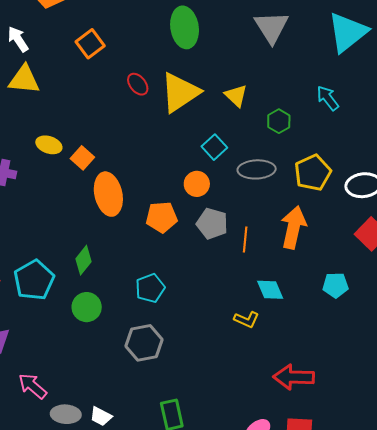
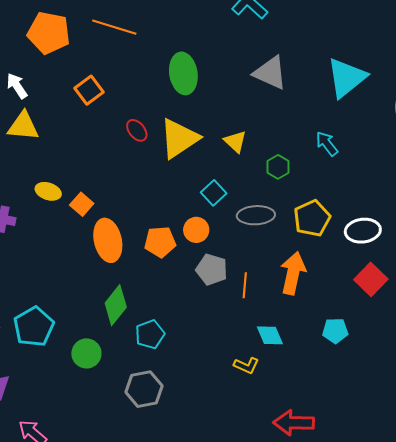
gray triangle: (272, 27) -> (270, 73), turned -33
orange pentagon: (162, 217) -> (160, 242), moved
green diamond: (83, 260) -> (116, 305), moved, size x1.4

